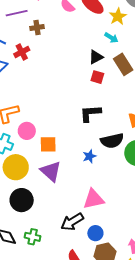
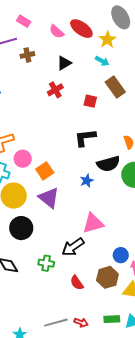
red cross: (22, 52) -> (55, 90), moved
black triangle: (96, 57) -> (64, 63), moved
orange square: (48, 144) -> (45, 171), turned -30
blue circle: (95, 233) -> (121, 255), moved
green cross: (33, 237) -> (46, 263), moved

